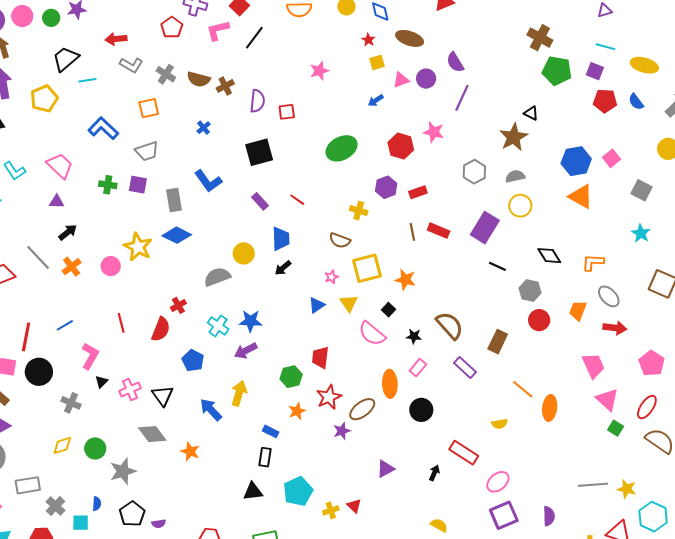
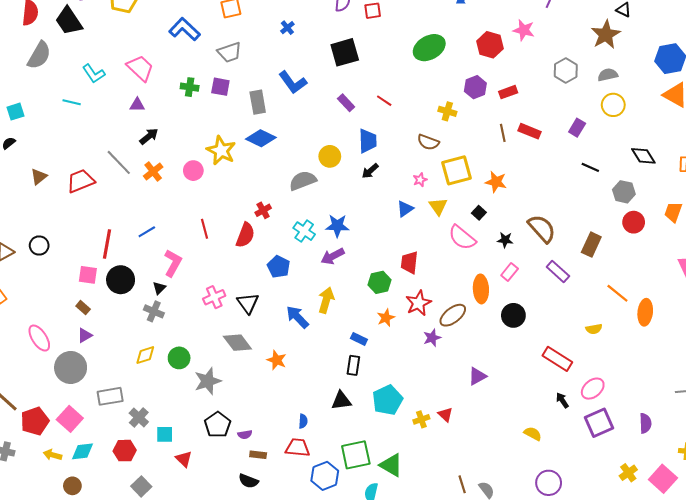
purple rectangle: (485, 228) -> (577, 128), size x0.6
black triangle: (101, 382) -> (159, 288), moved
black arrow: (434, 473) -> (562, 400), moved, turned -56
blue semicircle: (97, 504) -> (303, 421), moved

